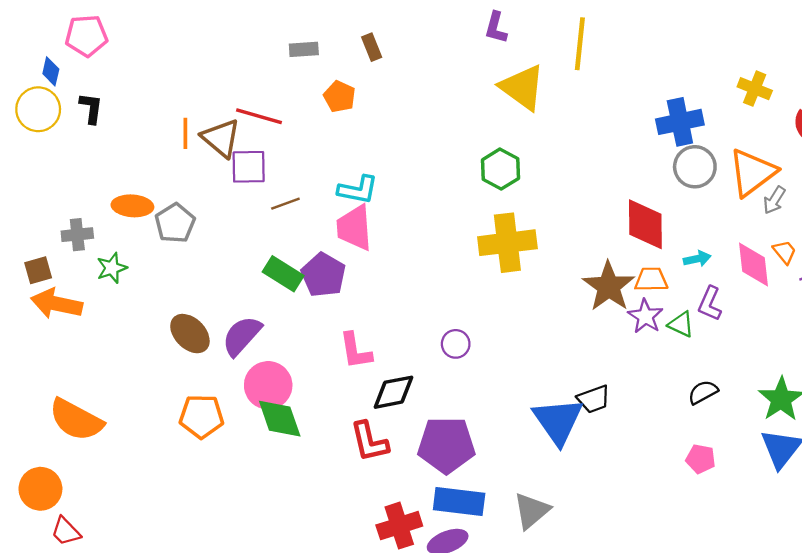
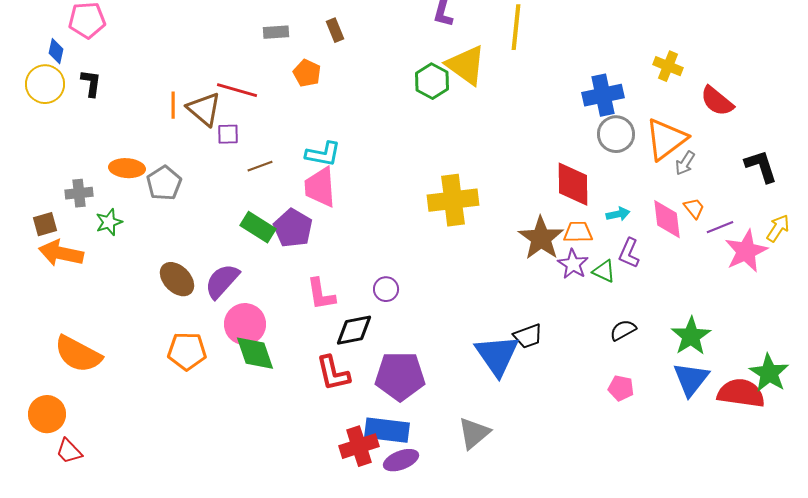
purple square: (249, 167) -> (228, 134), size x0.7
green hexagon: (500, 169) -> (432, 81), moved
purple circle: (456, 344) -> (386, 289), moved
blue rectangle: (459, 501) -> (387, 430), moved

